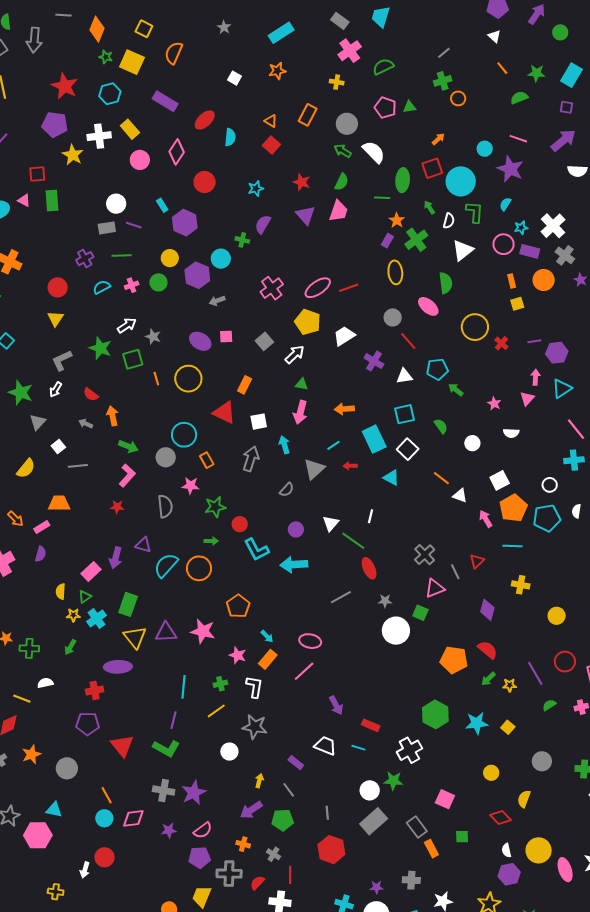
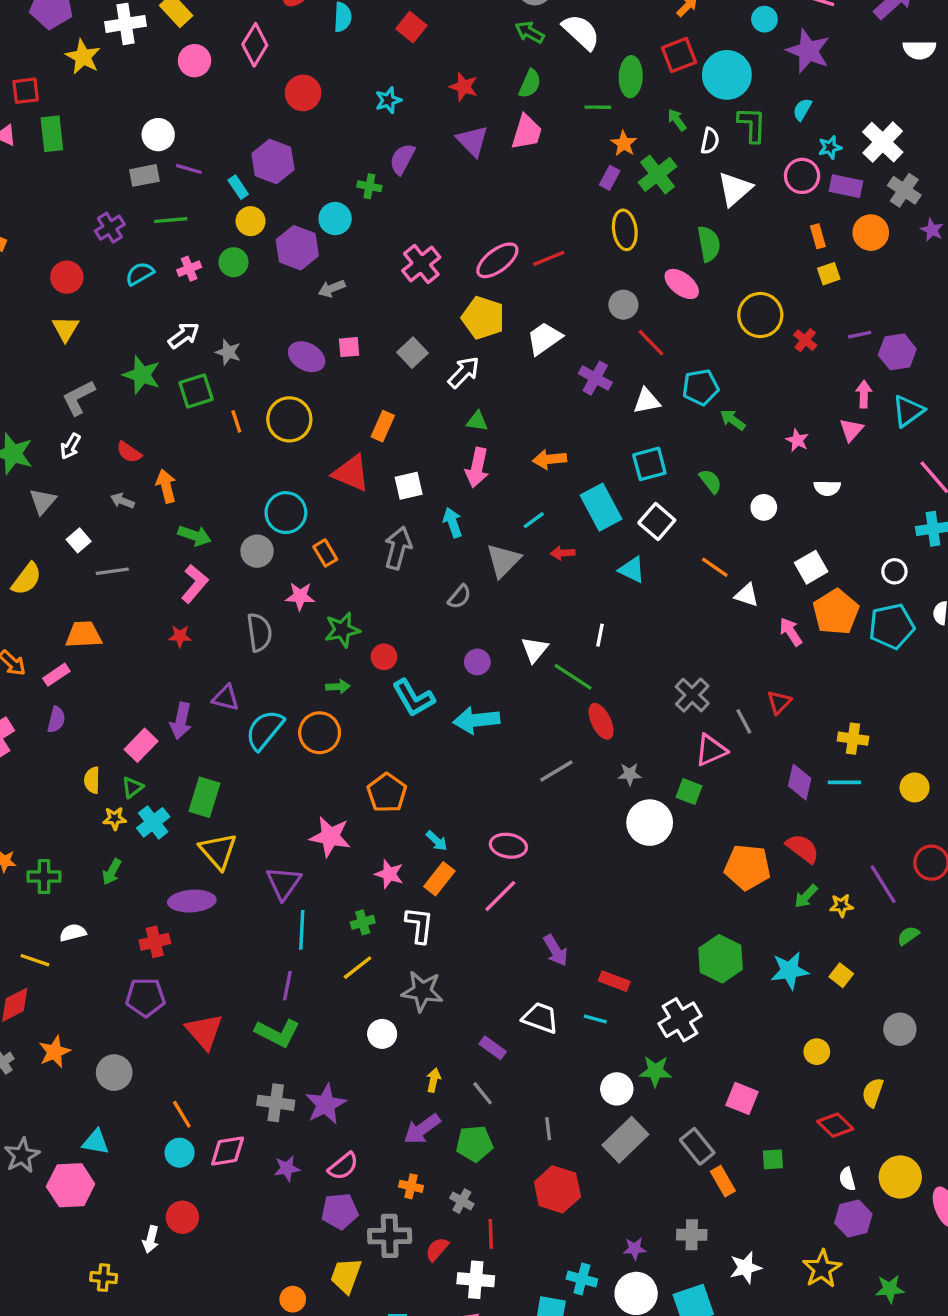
cyan rectangle: (162, 205) -> (238, 187), moved
cyan line: (512, 546) -> (844, 782), moved
purple triangle: (166, 632) -> (284, 883), moved, turned -50

